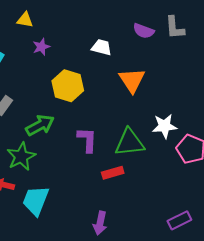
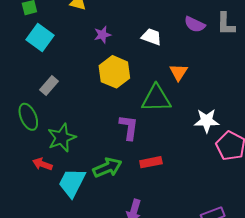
purple star: (41, 47) -> (102, 35), moved
orange triangle: (132, 80) -> (179, 72), size x0.7
green arrow: (40, 125) -> (107, 168), moved
green triangle: (130, 142) -> (156, 98), moved

